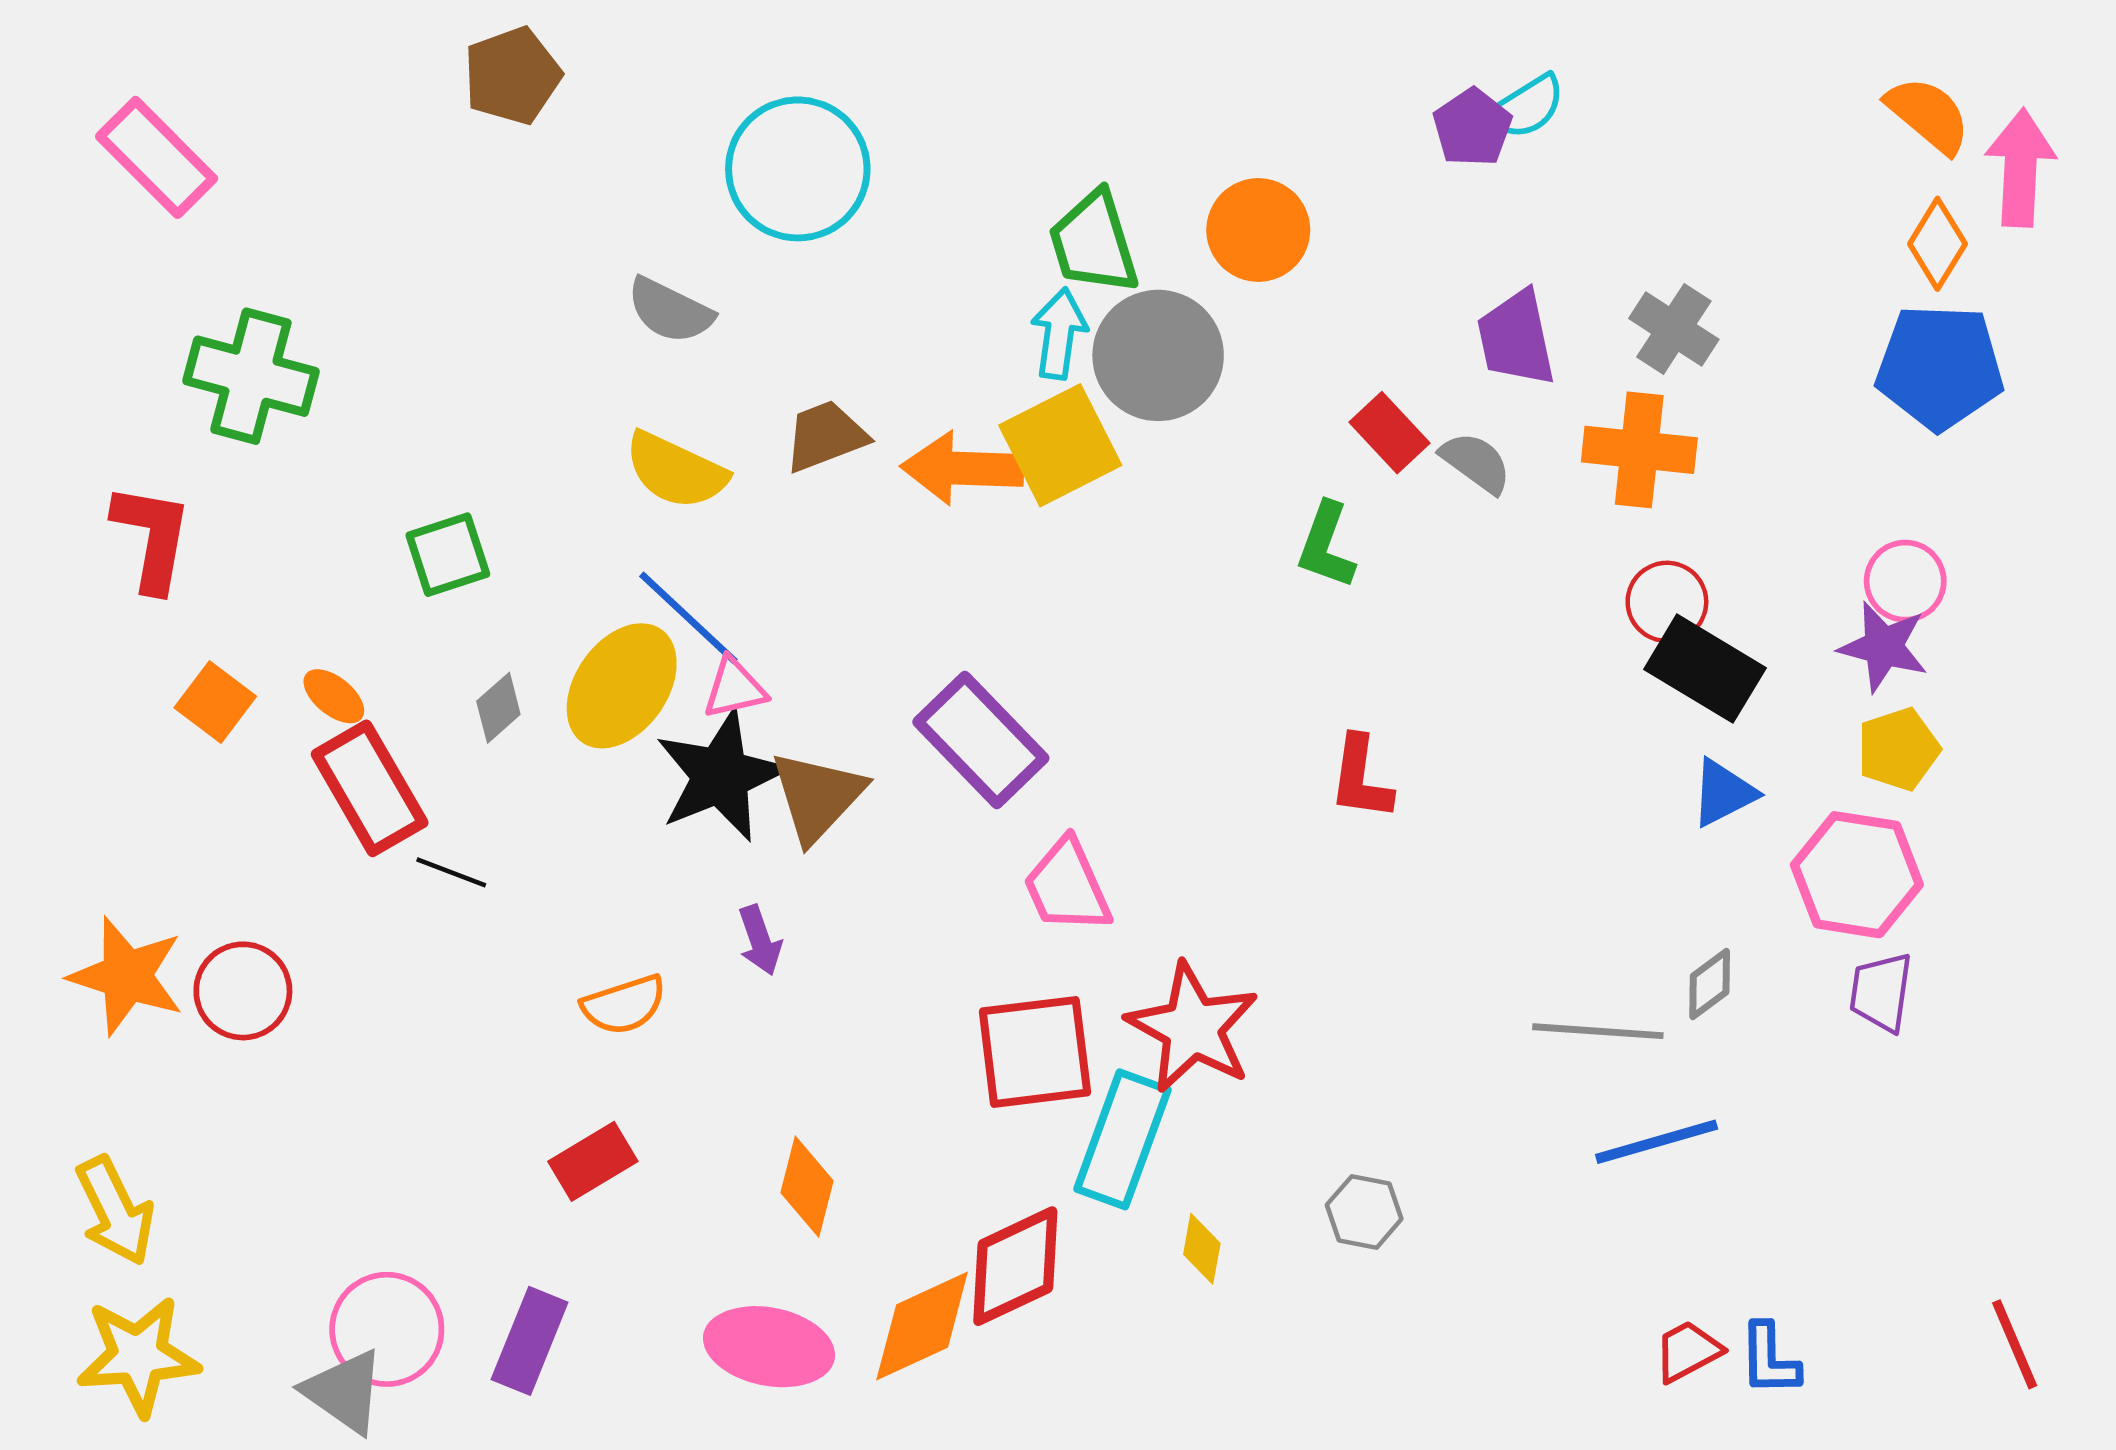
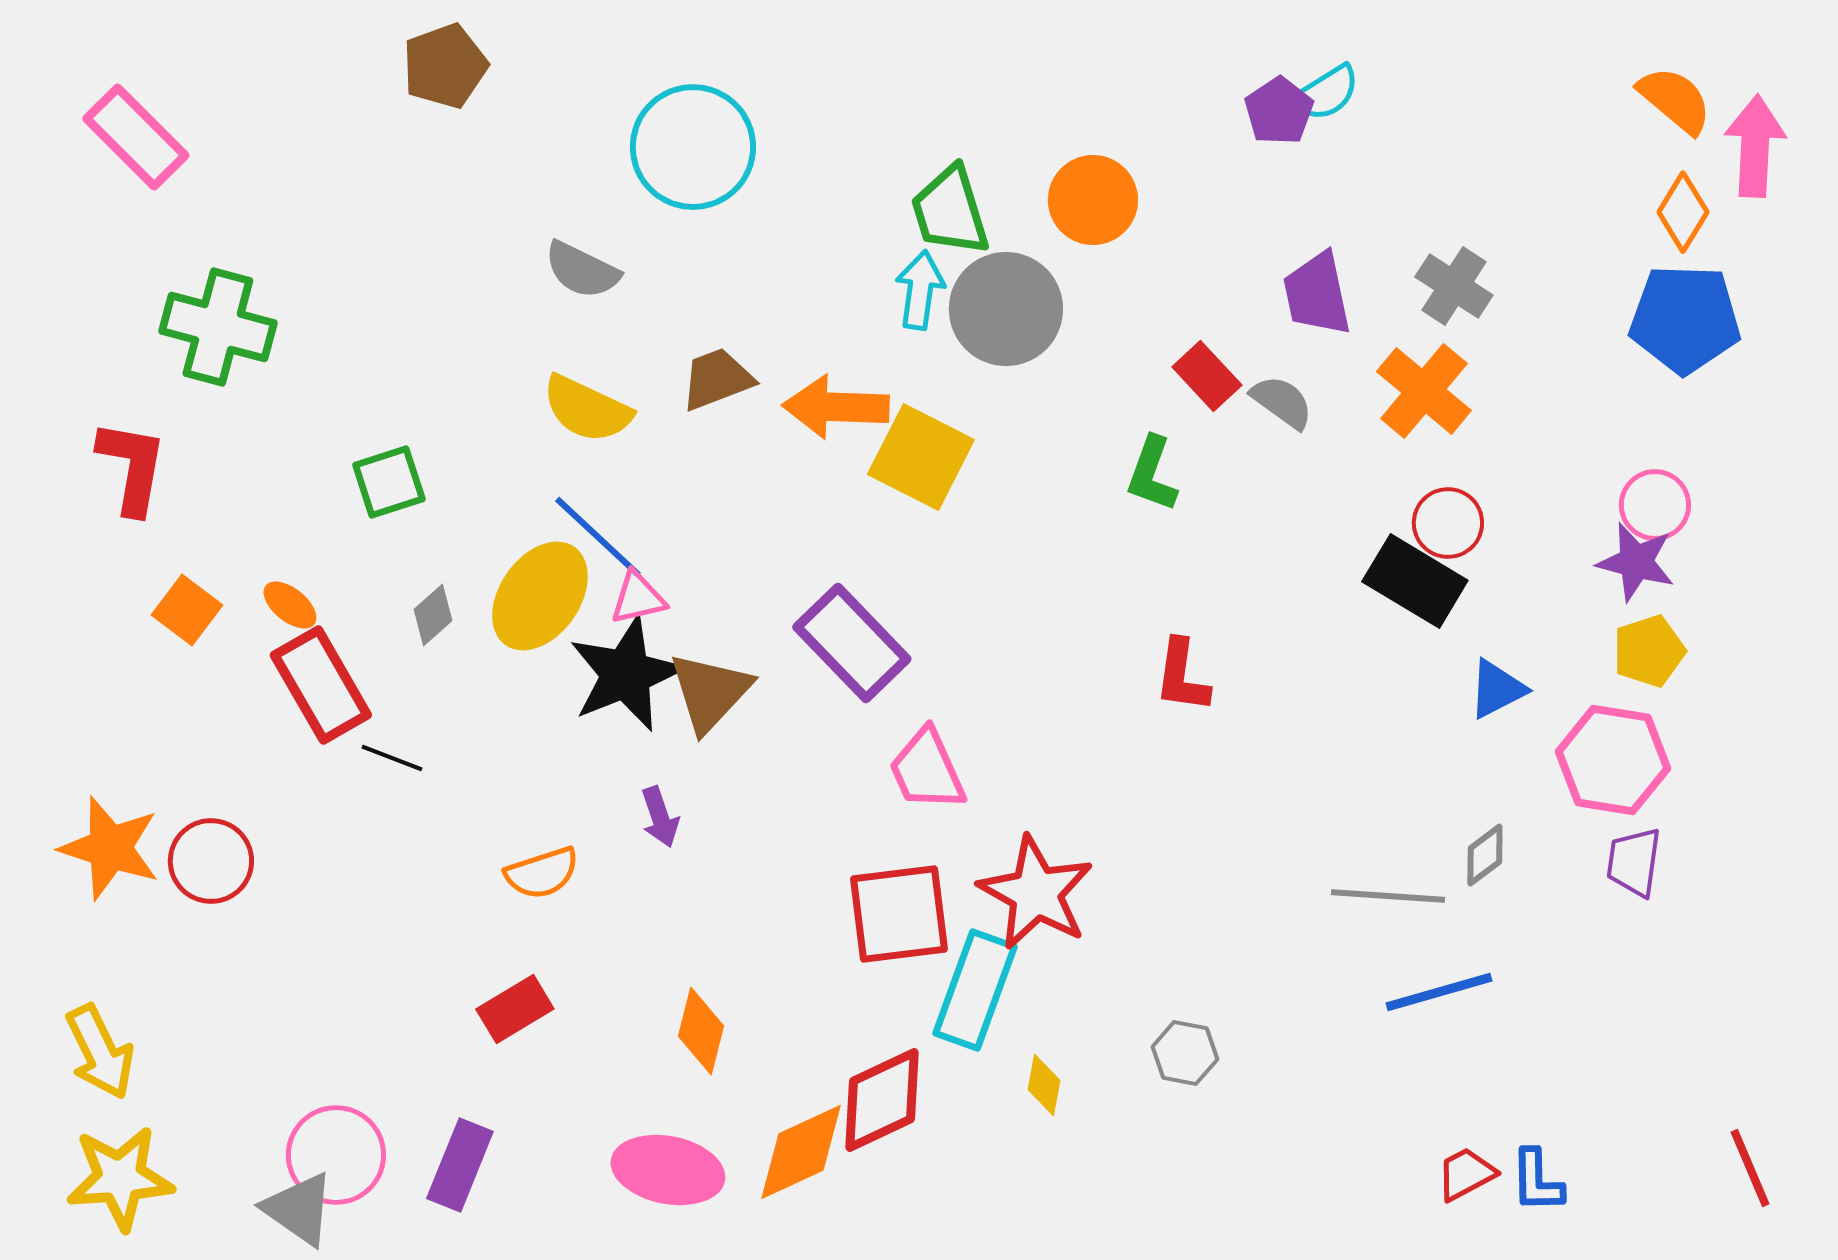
yellow square: (1060, 445) -> (921, 457), moved, turned -36
orange cross: (1639, 450) -> (1424, 391), turned 34
black rectangle: (1705, 669) -> (1415, 581), moved

